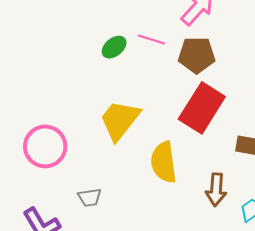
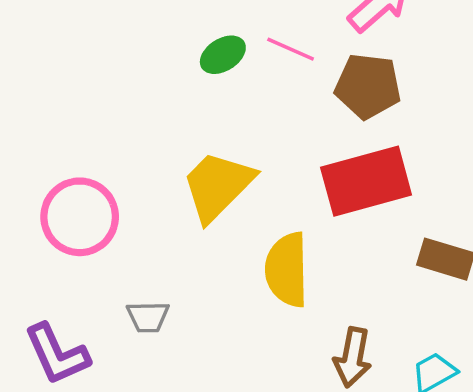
red rectangle: (202, 108) -> (366, 181), turned 36
brown arrow: (216, 190) -> (353, 357), moved

